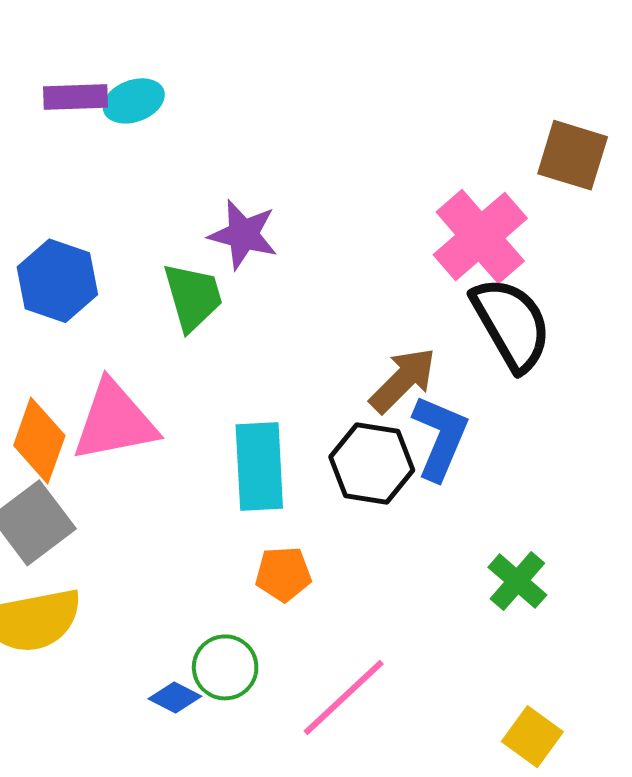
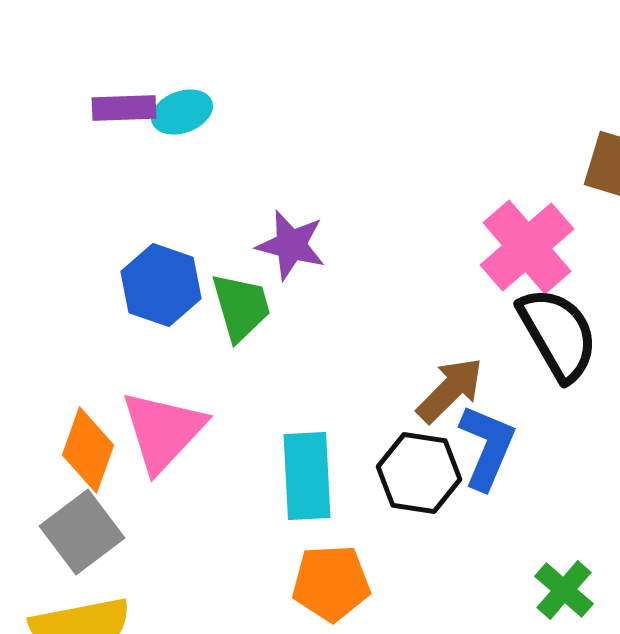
blue hexagon: (57, 281) -> (161, 285), moved
pink triangle: (115, 421) -> (163, 431), turned -36
orange pentagon: (283, 574) -> (331, 583), size x1.4

